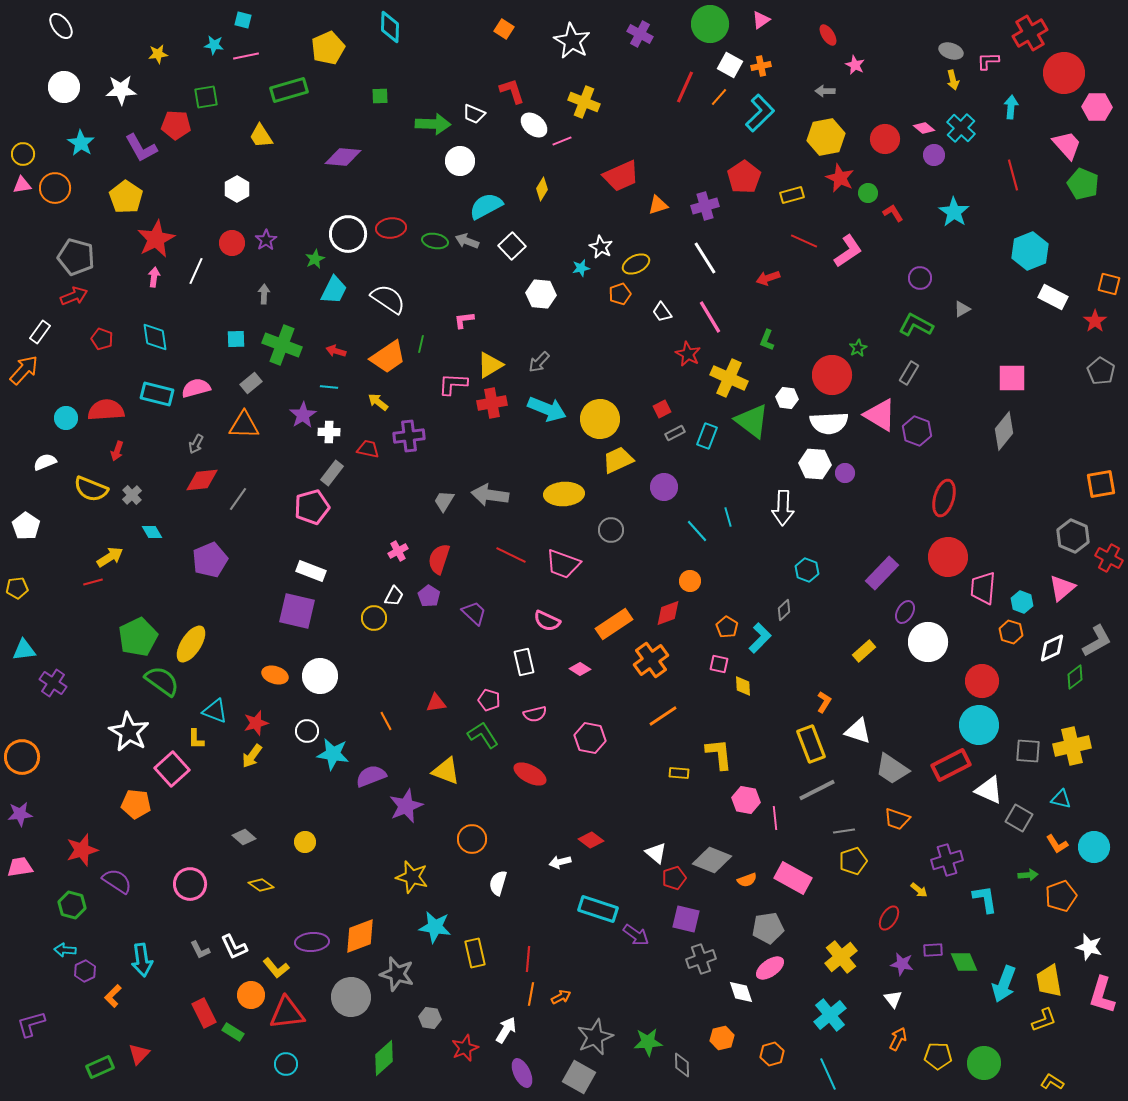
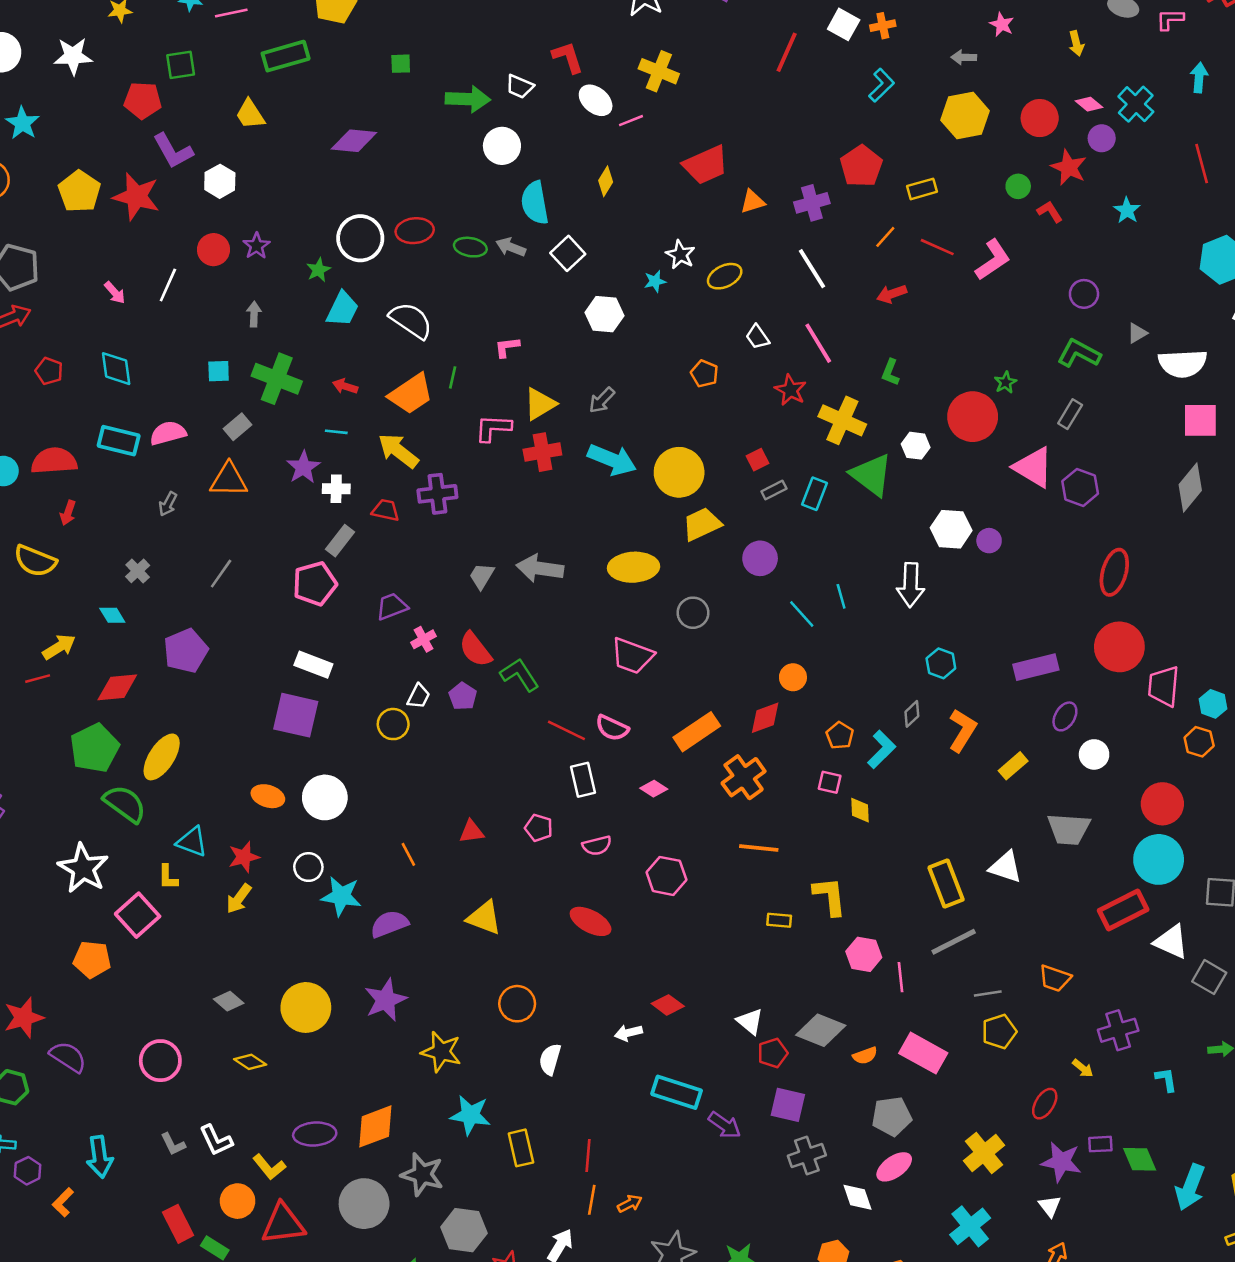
yellow arrow: (953, 80) -> (1076, 43), moved
orange line: (719, 97) -> (885, 237), moved
cyan L-shape: (760, 113) -> (882, 85), size x0.7
purple L-shape: (141, 148) -> (173, 151), moved
red star: (840, 178) -> (1069, 167), moved
cyan semicircle: (486, 206) -> (535, 203), turned -72
cyan star: (954, 212) -> (1127, 210), size x0.7
red star: (156, 239) -> (136, 196), moved, turned -30
pink arrow: (154, 277) -> (115, 293), turned 132
orange pentagon: (620, 294) -> (704, 374), moved, turned -30
yellow arrow: (378, 402) -> (398, 451), size x1.6
white semicircle: (829, 423) -> (1183, 363), moved
red diamond: (202, 480) -> (117, 687), moved
gray cross: (132, 495) -> (138, 571), moved
red line: (511, 555) -> (566, 730), moved
red semicircle: (439, 559) -> (475, 649), turned -56
purple rectangle: (882, 573) -> (1036, 667), turned 32
purple trapezoid: (474, 613) -> (392, 606), moved, turned -64
white circle: (928, 642) -> (1094, 754), size x0.6
orange L-shape: (824, 702) -> (962, 730), moved, size x1.6
orange line: (663, 716) -> (759, 848), turned 40
green L-shape: (483, 735) -> (520, 675), moved
gray trapezoid: (892, 769) -> (1069, 829), moved, turned -30
purple star: (406, 806) -> (386, 1000), moved
yellow circle: (305, 842) -> (306, 1007), size x1.8
cyan L-shape: (985, 899) -> (1166, 1080), size x0.7
purple star: (902, 964) -> (1061, 1162), size x1.4
gray hexagon: (430, 1018) -> (464, 1230), size x1.6

